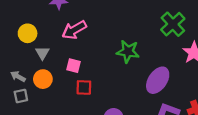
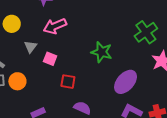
gray triangle: (42, 53) -> (31, 47), moved
orange circle: (43, 79) -> (17, 81), moved
red square: (84, 87) -> (68, 82), moved

